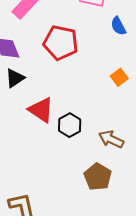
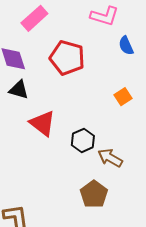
black triangle: (15, 78) -> (19, 90), turned 45
black hexagon: (70, 125) -> (83, 140), moved

